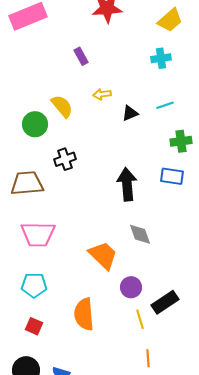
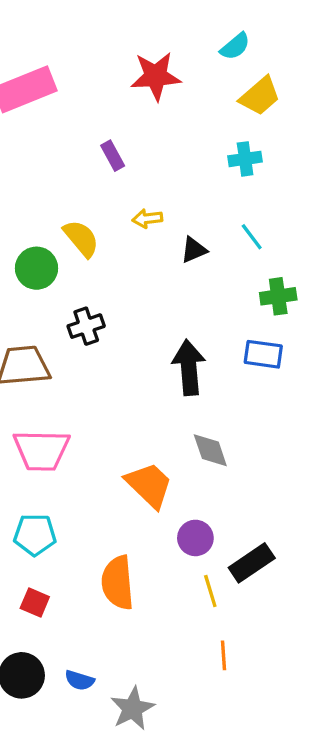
cyan line: (165, 105) -> (252, 237), turned 72

